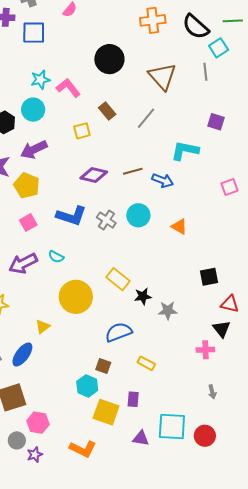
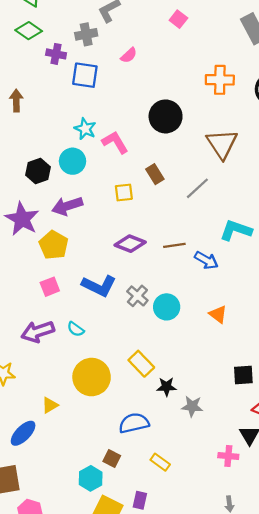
cyan star: (40, 80) -> (85, 129), turned 30
cyan circle: (138, 215) -> (167, 307), moved

